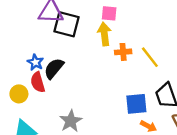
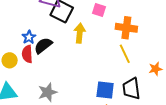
yellow arrow: (104, 34) -> (80, 33), moved
orange cross: (123, 52) -> (126, 28), moved, size x1.5

